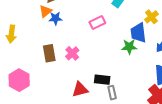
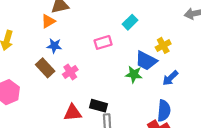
blue star: (55, 18) -> (54, 46), moved
blue trapezoid: (138, 33) -> (146, 61), turned -65
brown rectangle: (49, 53) -> (45, 68), turned -42

